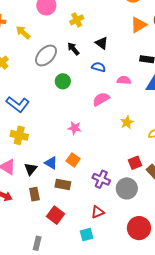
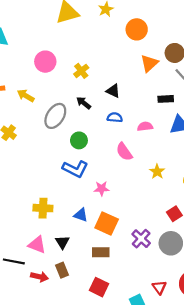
pink semicircle: (101, 99) -> (124, 152), turned -84
blue L-shape: (18, 104) -> (75, 169), moved
orange square: (73, 160) -> (107, 224), size x1.5
blue triangle: (51, 163) -> (81, 215), moved
purple cross: (101, 179) -> (141, 239), turned 30
brown rectangle: (34, 194) -> (62, 270), moved
red triangle: (98, 212) -> (159, 287), moved, turned -32

